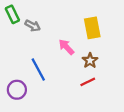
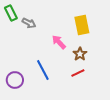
blue line: (38, 69) -> (43, 70), moved

